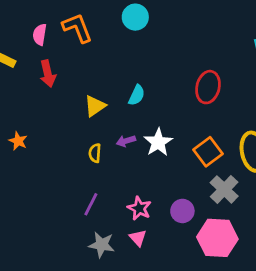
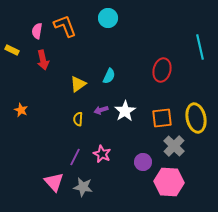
orange square: (208, 152) -> (162, 118), turned 30
pink star: (139, 208) -> (102, 154), moved
pink triangle: (138, 238) -> (54, 182), moved, size x1.5

